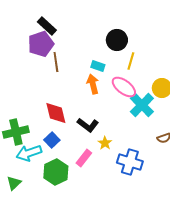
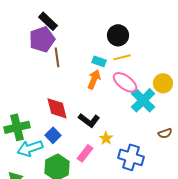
yellow line: (131, 61) -> (122, 57), moved, turned 60
orange arrow: (93, 84) -> (94, 79), turned 36

